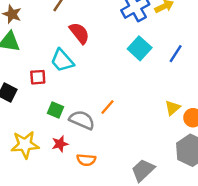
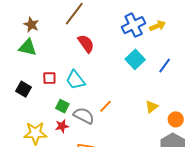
cyan trapezoid: (62, 61) -> (75, 80), moved
yellow triangle: (173, 108) -> (152, 107), moved
red star: (60, 144) -> (62, 126), moved

